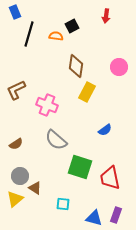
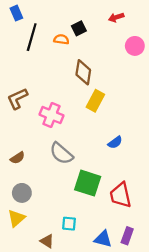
red arrow: (106, 16) -> (116, 17), turned 64
pink circle: (119, 67) -> (135, 46), moved
brown triangle: (35, 188) -> (47, 241), moved

